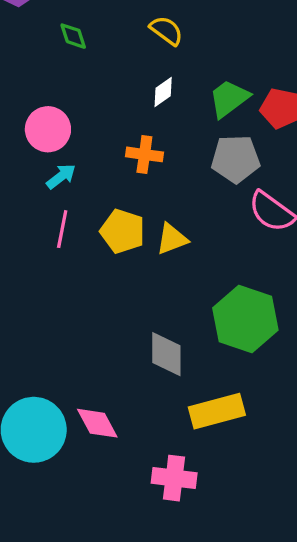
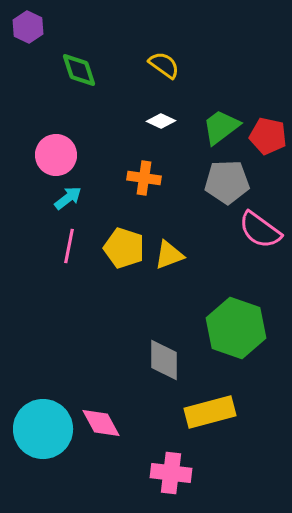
green diamond: (73, 36) -> (79, 70), size x1.4
white diamond: (163, 92) -> (161, 121), turned 60

